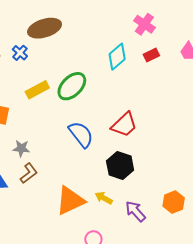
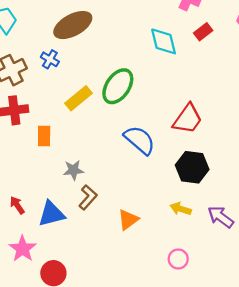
cyan diamond: (117, 57) -> (164, 41), turned -52
orange triangle: (70, 201) -> (128, 220), moved, size x0.6

